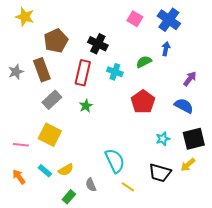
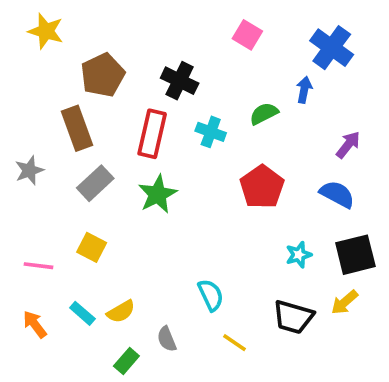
blue cross: (169, 20) -> (332, 48), moved
gray star: (16, 72) -> (29, 170), moved
green star: (86, 106) -> (158, 194), size x1.5
yellow square: (50, 135) -> (92, 247), size x0.7
cyan semicircle: (115, 161) -> (211, 295), size x0.7

